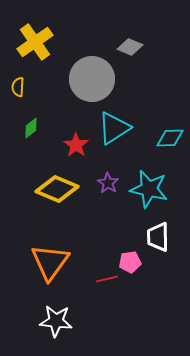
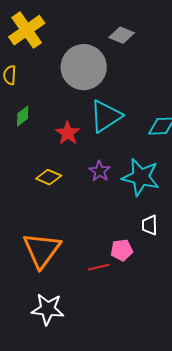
yellow diamond: (57, 189) -> (49, 177), size x0.6
white trapezoid: (158, 237) -> (150, 225), size x0.7

